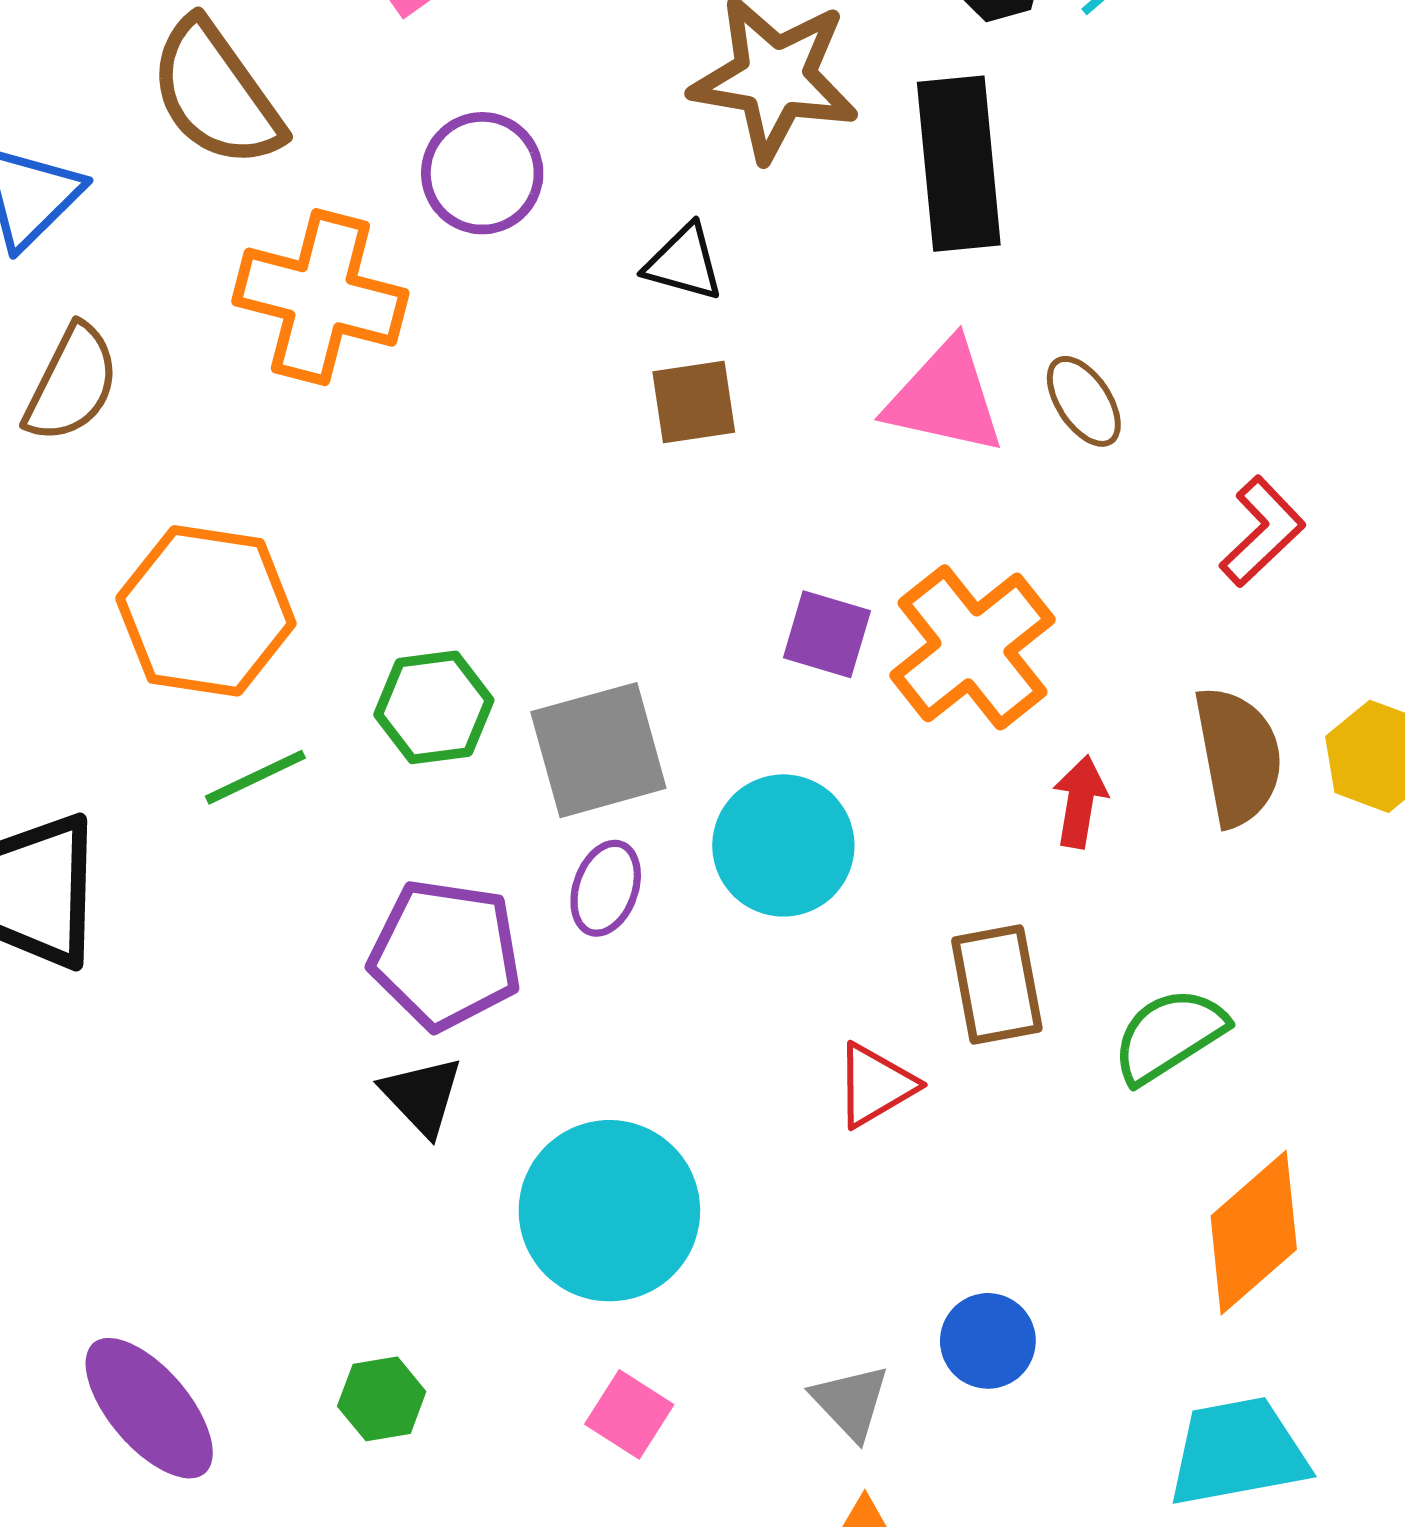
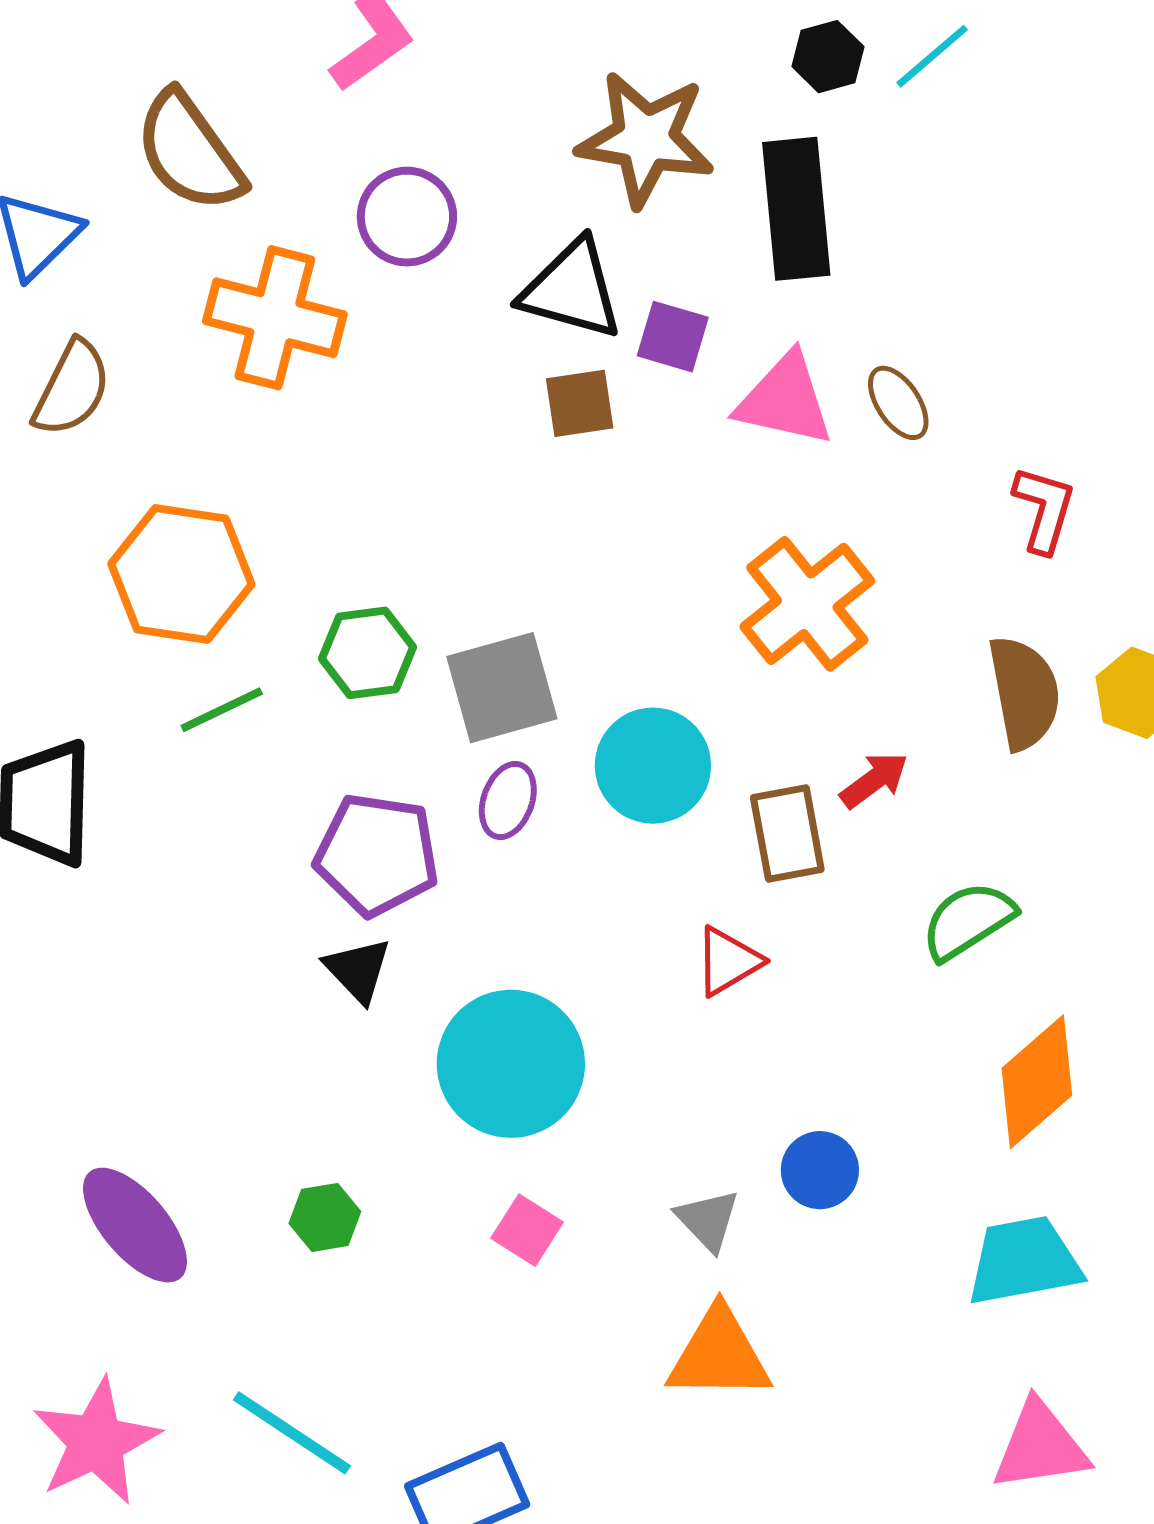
black triangle: (684, 263) -> (572, 290), size x1.6
red L-shape: (1262, 532) -> (1044, 509), turned -30
purple square: (827, 634) -> (673, 337), moved
red arrow: (1080, 802) -> (874, 780), moved, turned 44
brown rectangle: (997, 985) -> (787, 833), moved

